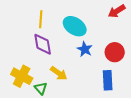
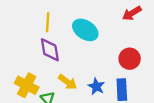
blue star: (85, 49) -> (96, 86), moved

